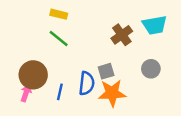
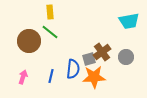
yellow rectangle: (59, 14) -> (50, 12), turned 72
brown cross: (122, 35) -> (102, 52), moved
brown circle: (33, 75) -> (29, 41), moved

